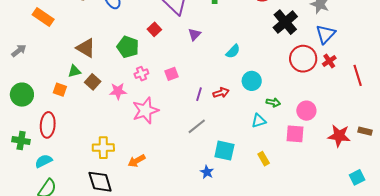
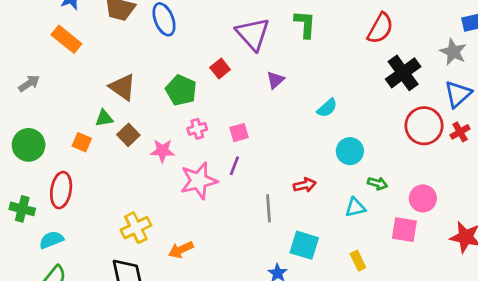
red arrow: (221, 93) -> (305, 185), moved
purple line: (199, 94) -> (234, 166), moved
gray line: (197, 126) -> (268, 208), turned -60
yellow cross: (103, 148) -> (136, 228), turned -30

